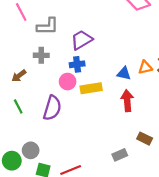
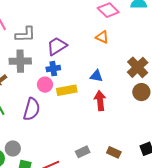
gray cross: (41, 55) -> (20, 61), size x1.5
orange triangle: (145, 67) -> (102, 37), moved, turned 40
brown rectangle: (145, 139) -> (114, 152), moved
gray rectangle: (120, 155) -> (83, 152), moved

